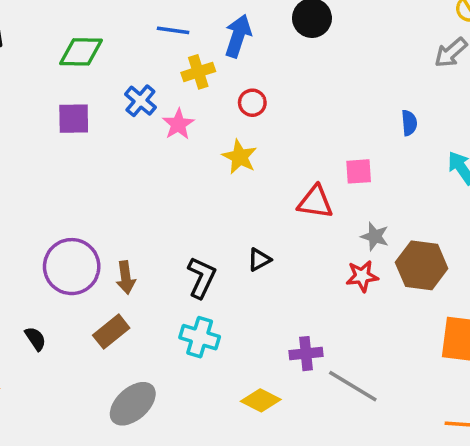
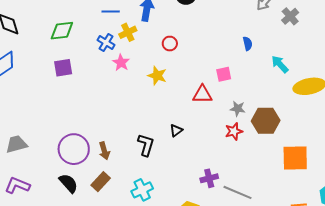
blue cross: (140, 101) -> (106, 42), moved
red circle: (252, 103) -> (170, 44), moved
cyan cross: (200, 337) -> (142, 190), moved, turned -35
black semicircle: (35, 339) -> (68, 183), moved, size x1.5

